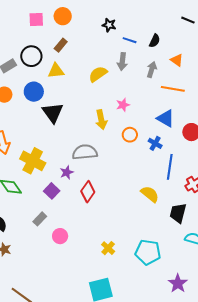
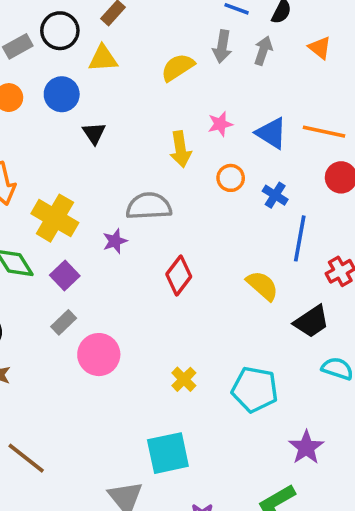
gray arrow: (152, 70) -> (263, 51), moved
orange line: (173, 89) -> (324, 132), moved
black triangle: (53, 113) -> (94, 133), size x0.6
blue triangle: (166, 118) -> (271, 133), moved
purple square: (52, 191) -> (65, 276), moved
red diamond: (88, 192) -> (179, 275), moved
black trapezoid: (178, 213) -> (311, 322), turned -140
pink circle: (60, 236) -> (99, 355), size x1.5

